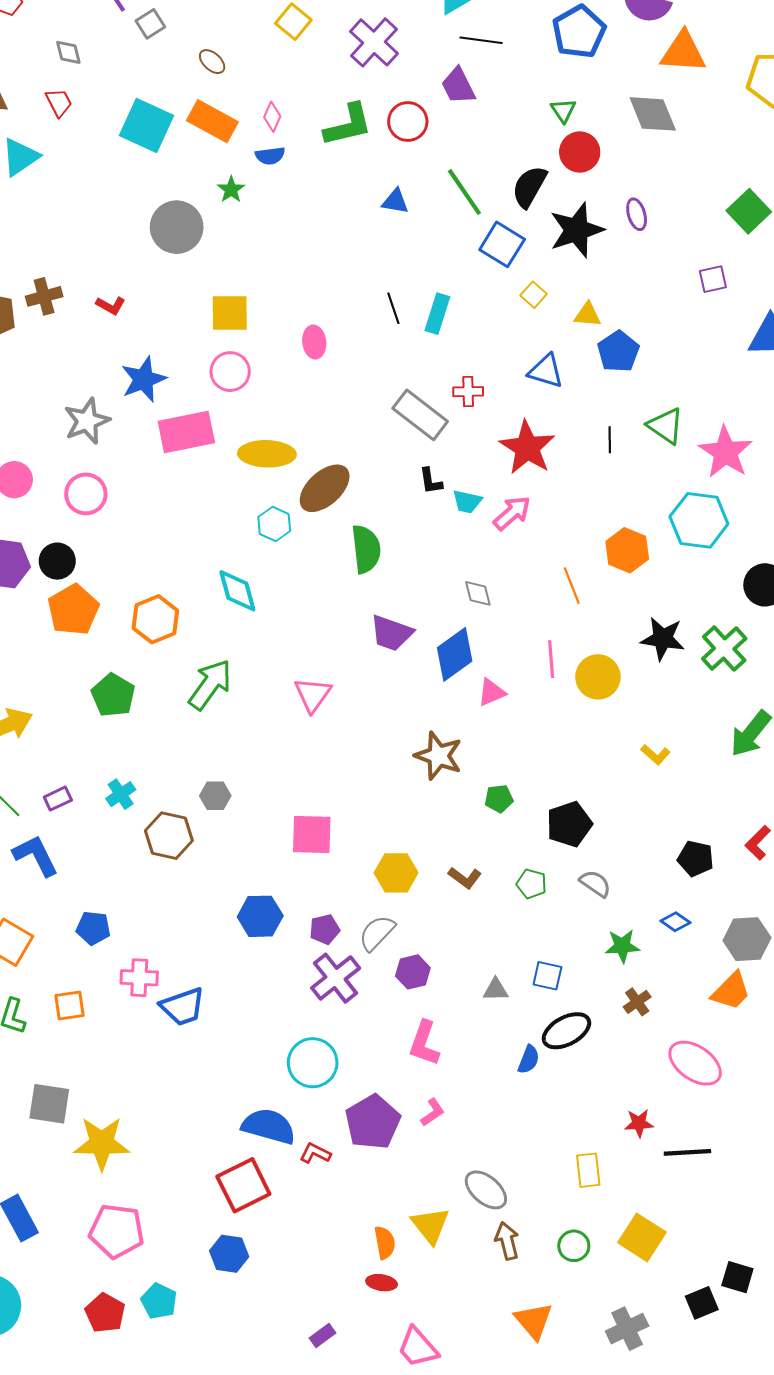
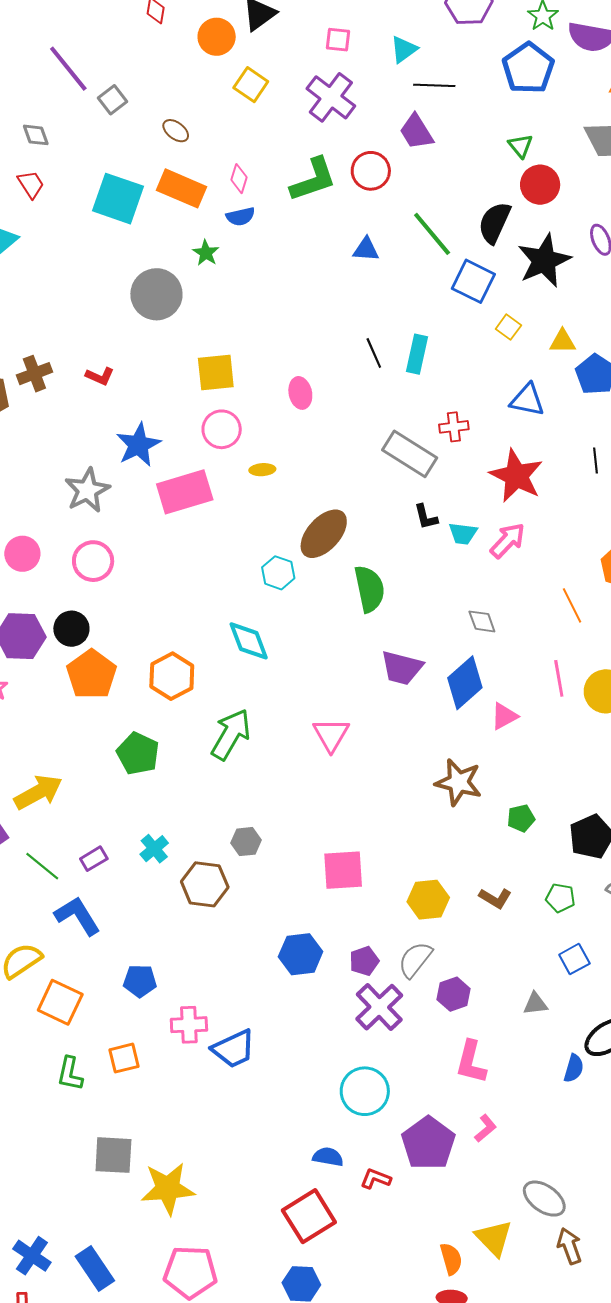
yellow ellipse: (267, 454) -> (262, 470), moved, size x0.5
blue square: (547, 976) -> (574, 959), moved, turned -36
blue semicircle: (269, 1126) -> (328, 1157), size x0.6

